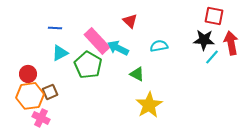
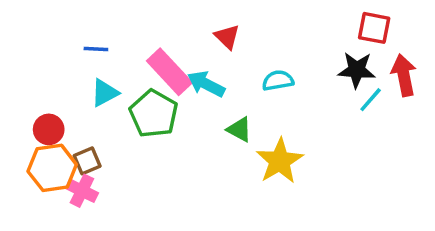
yellow star: (149, 105) -> (280, 161), moved
pink cross: (41, 118) -> (82, 191), moved

